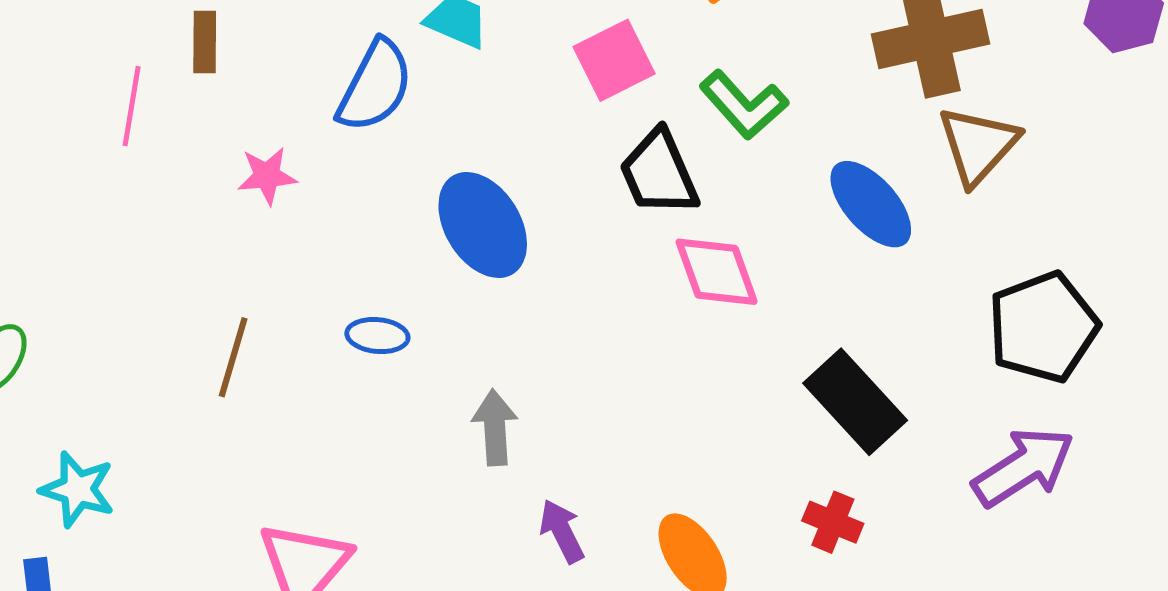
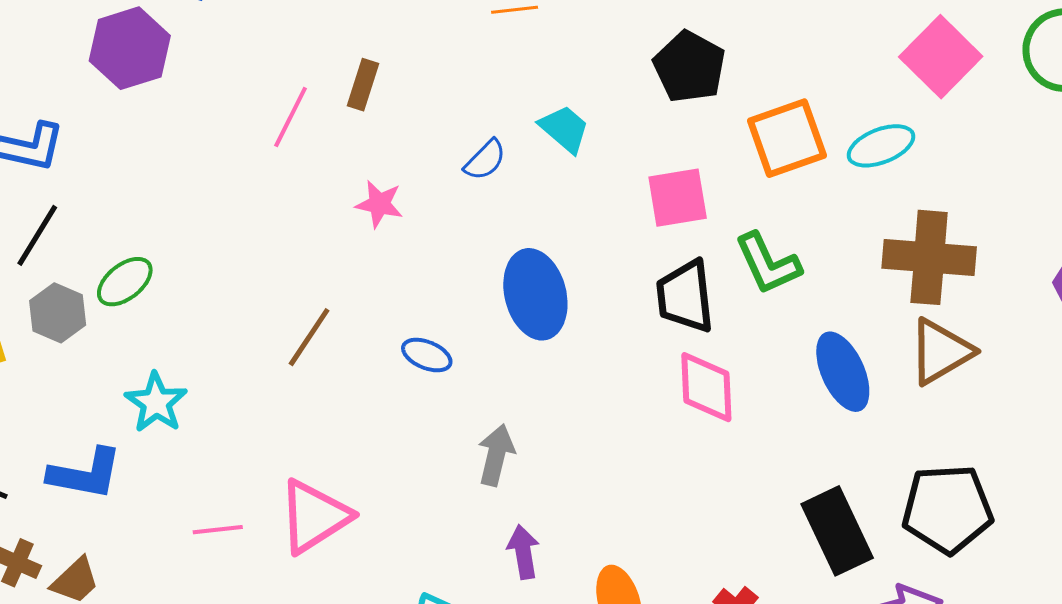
blue semicircle: (375, 86) -> (485, 160), size x0.6
black rectangle: (855, 402) -> (837, 531), moved

